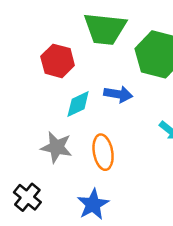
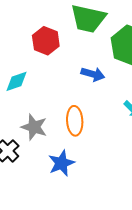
cyan diamond: (78, 104) -> (17, 81), moved
gray star: (57, 147) -> (34, 127), moved

